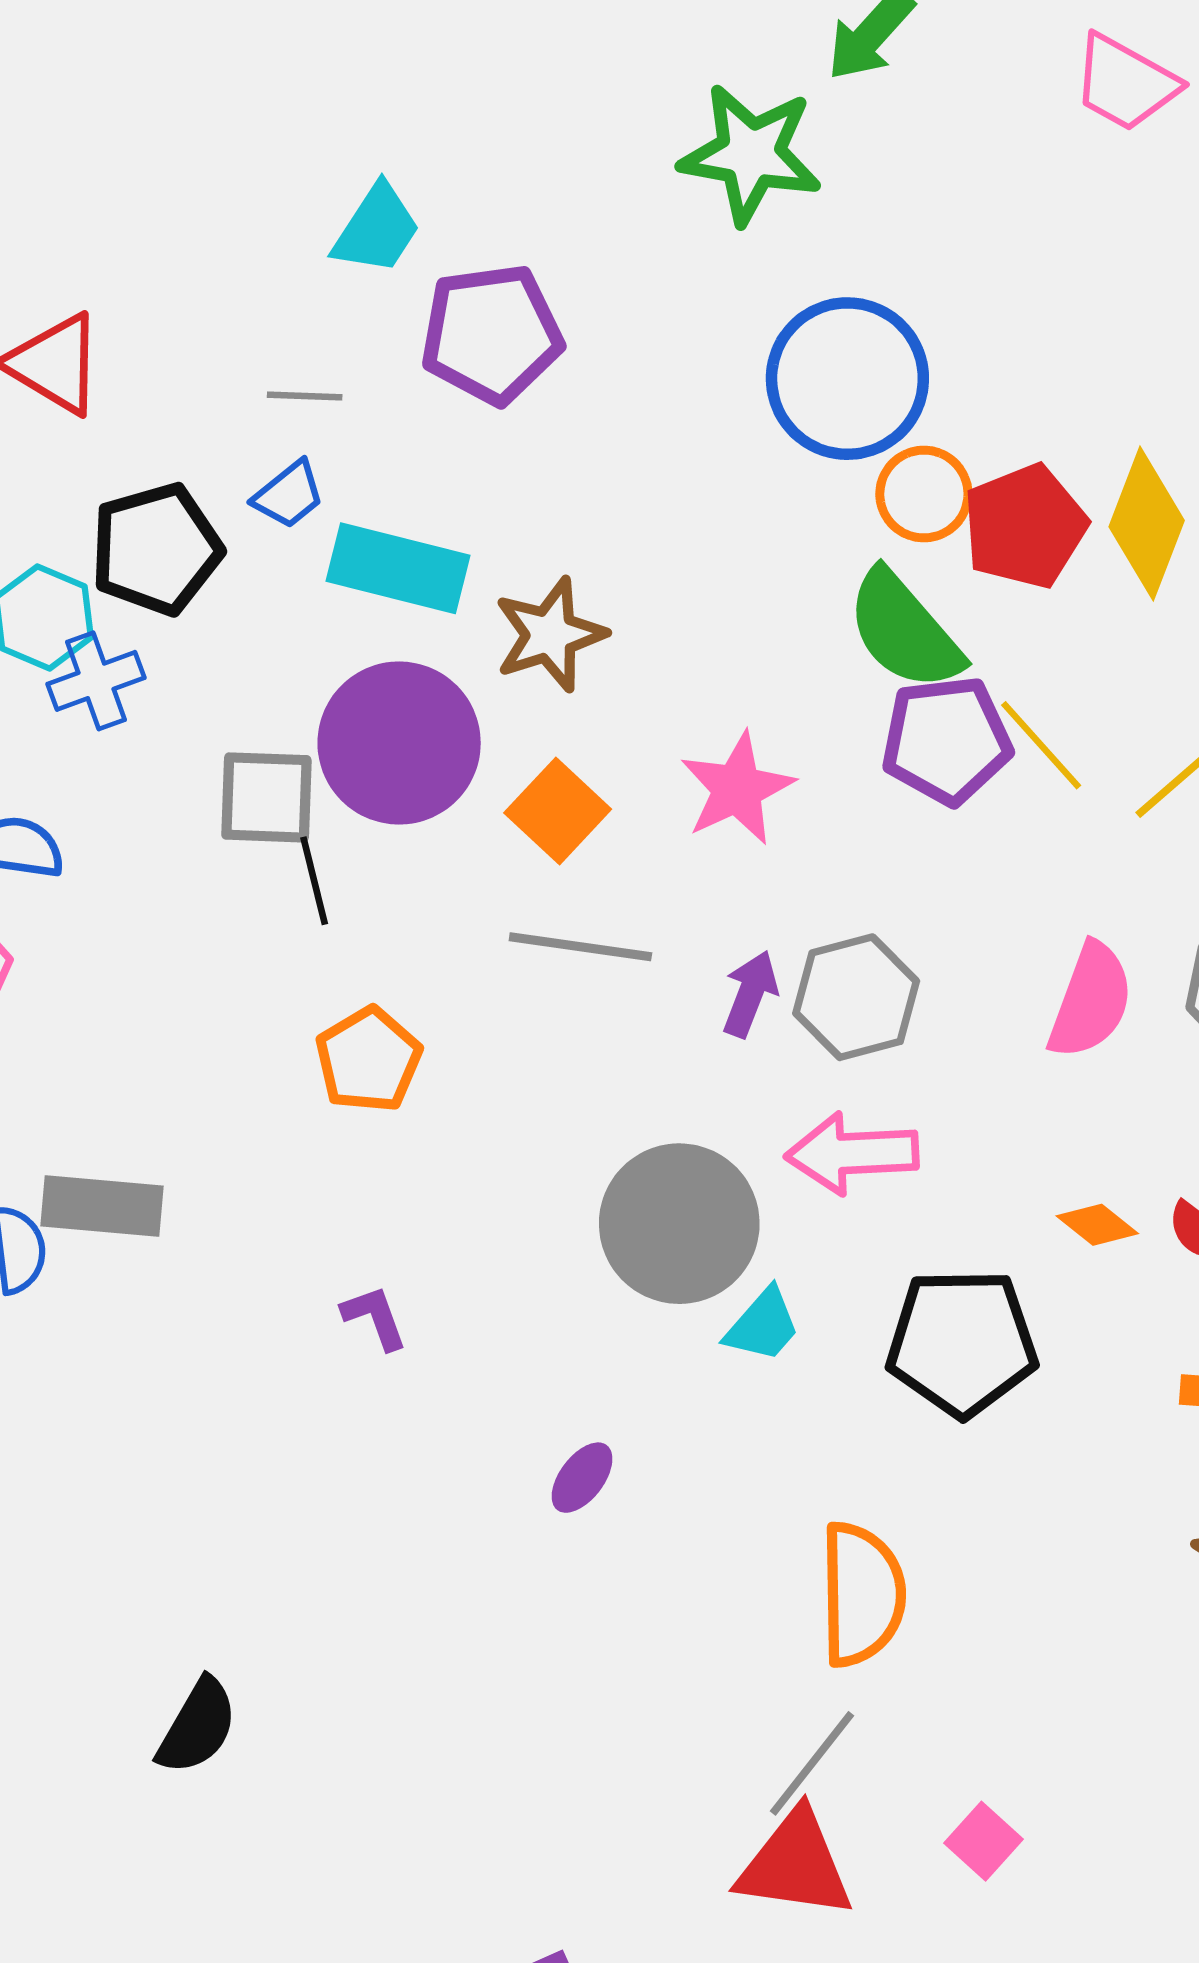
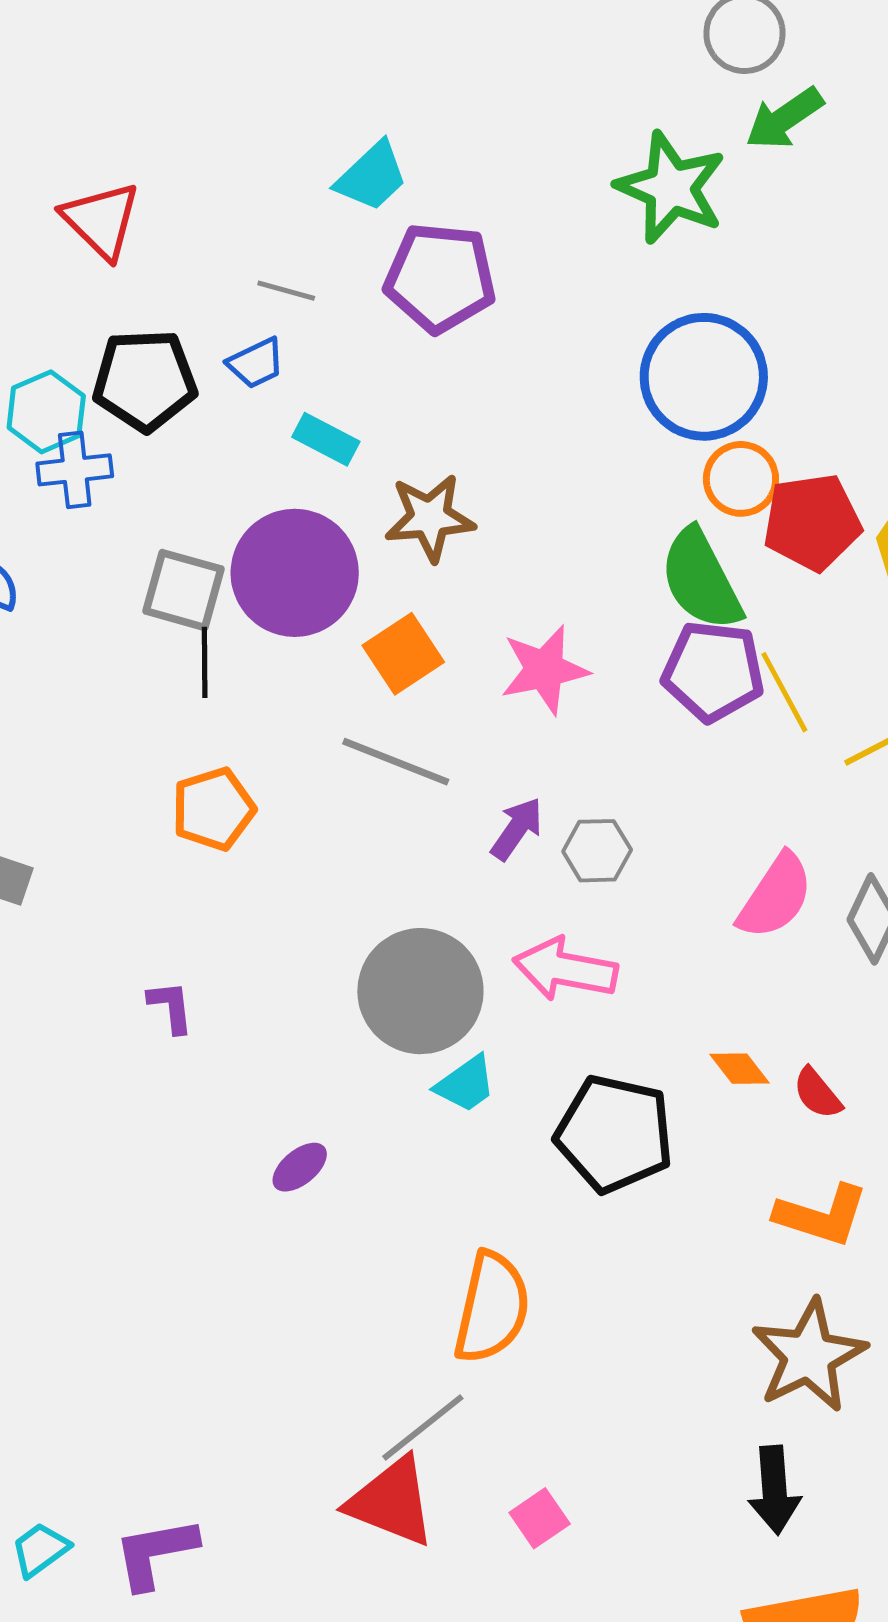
cyan rectangle: (398, 568) -> (326, 439), size x0.6
gray hexagon: (856, 997) -> (597, 851), size x0.7

